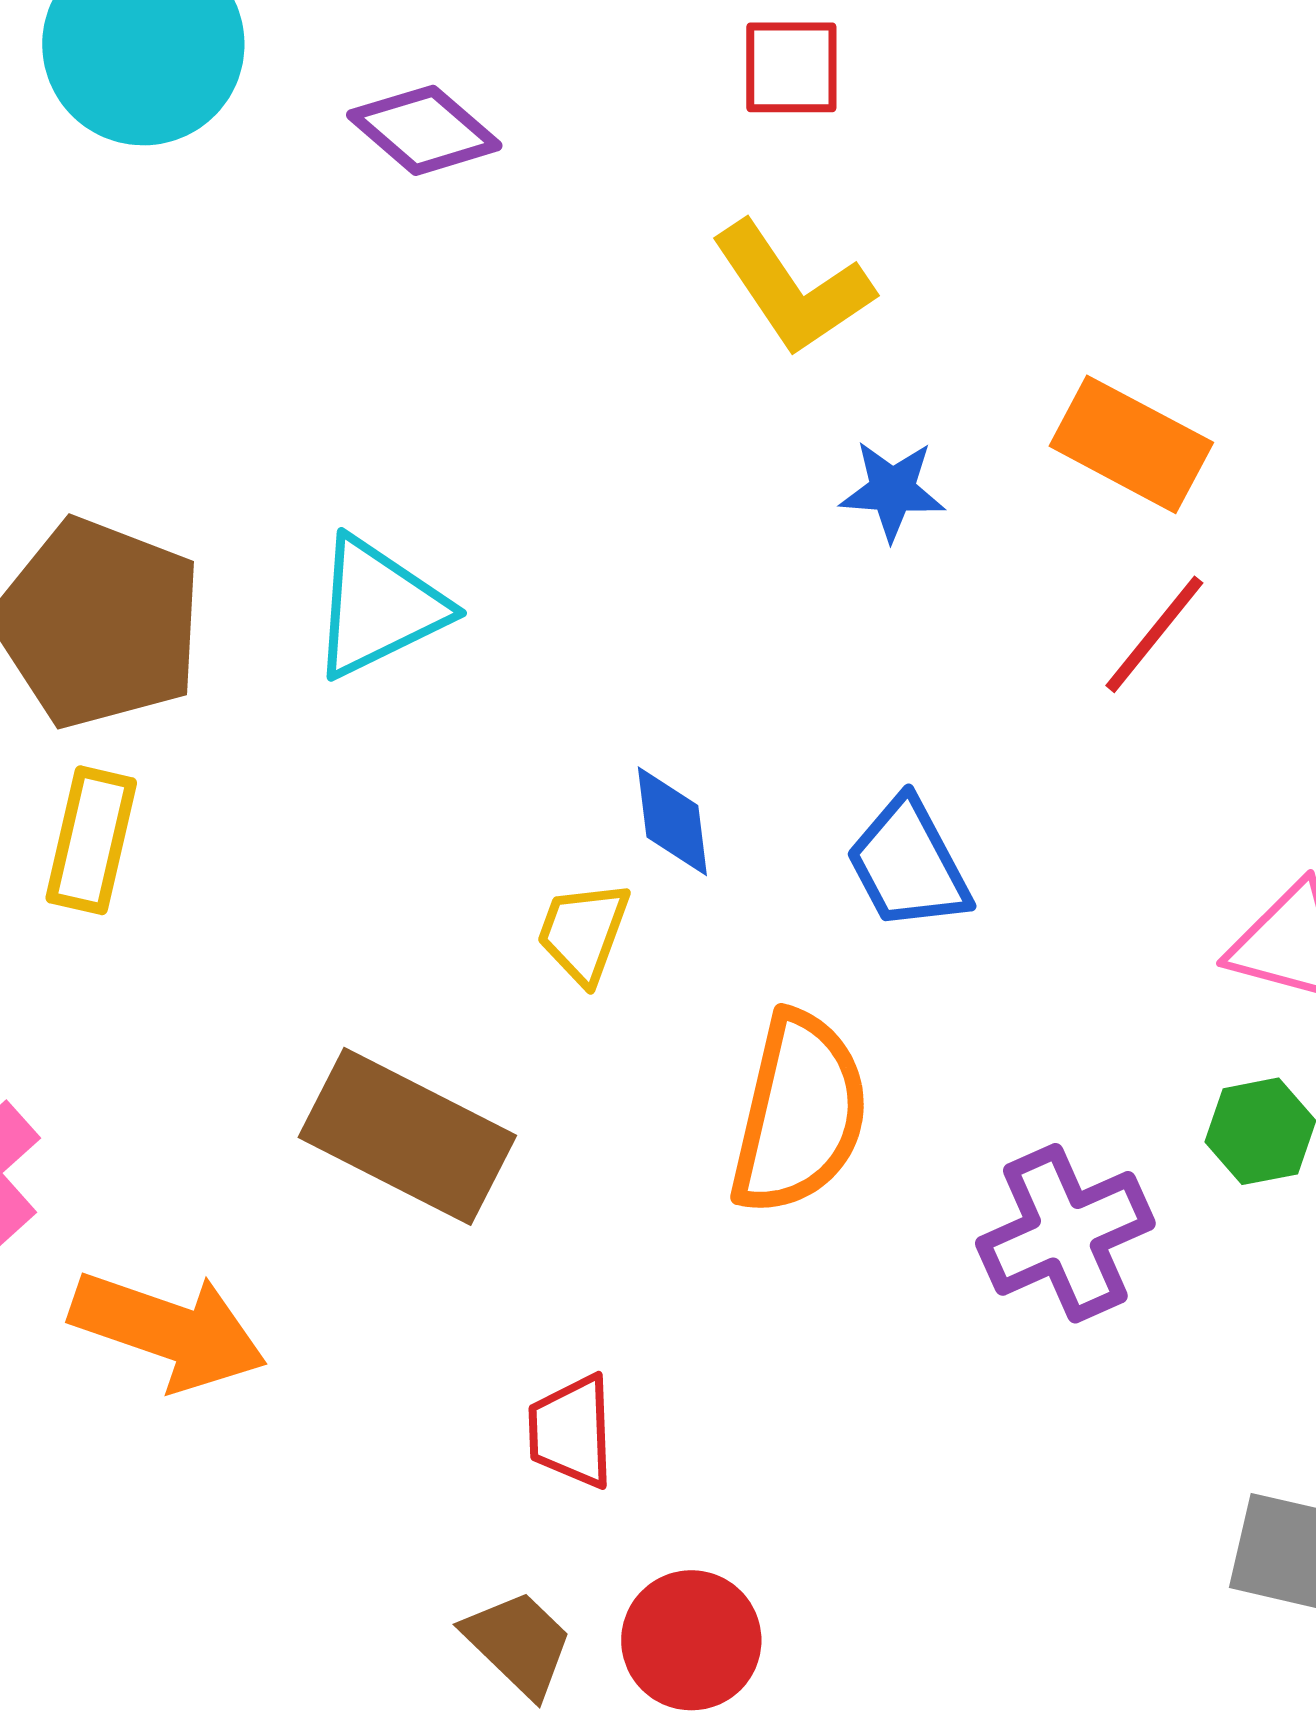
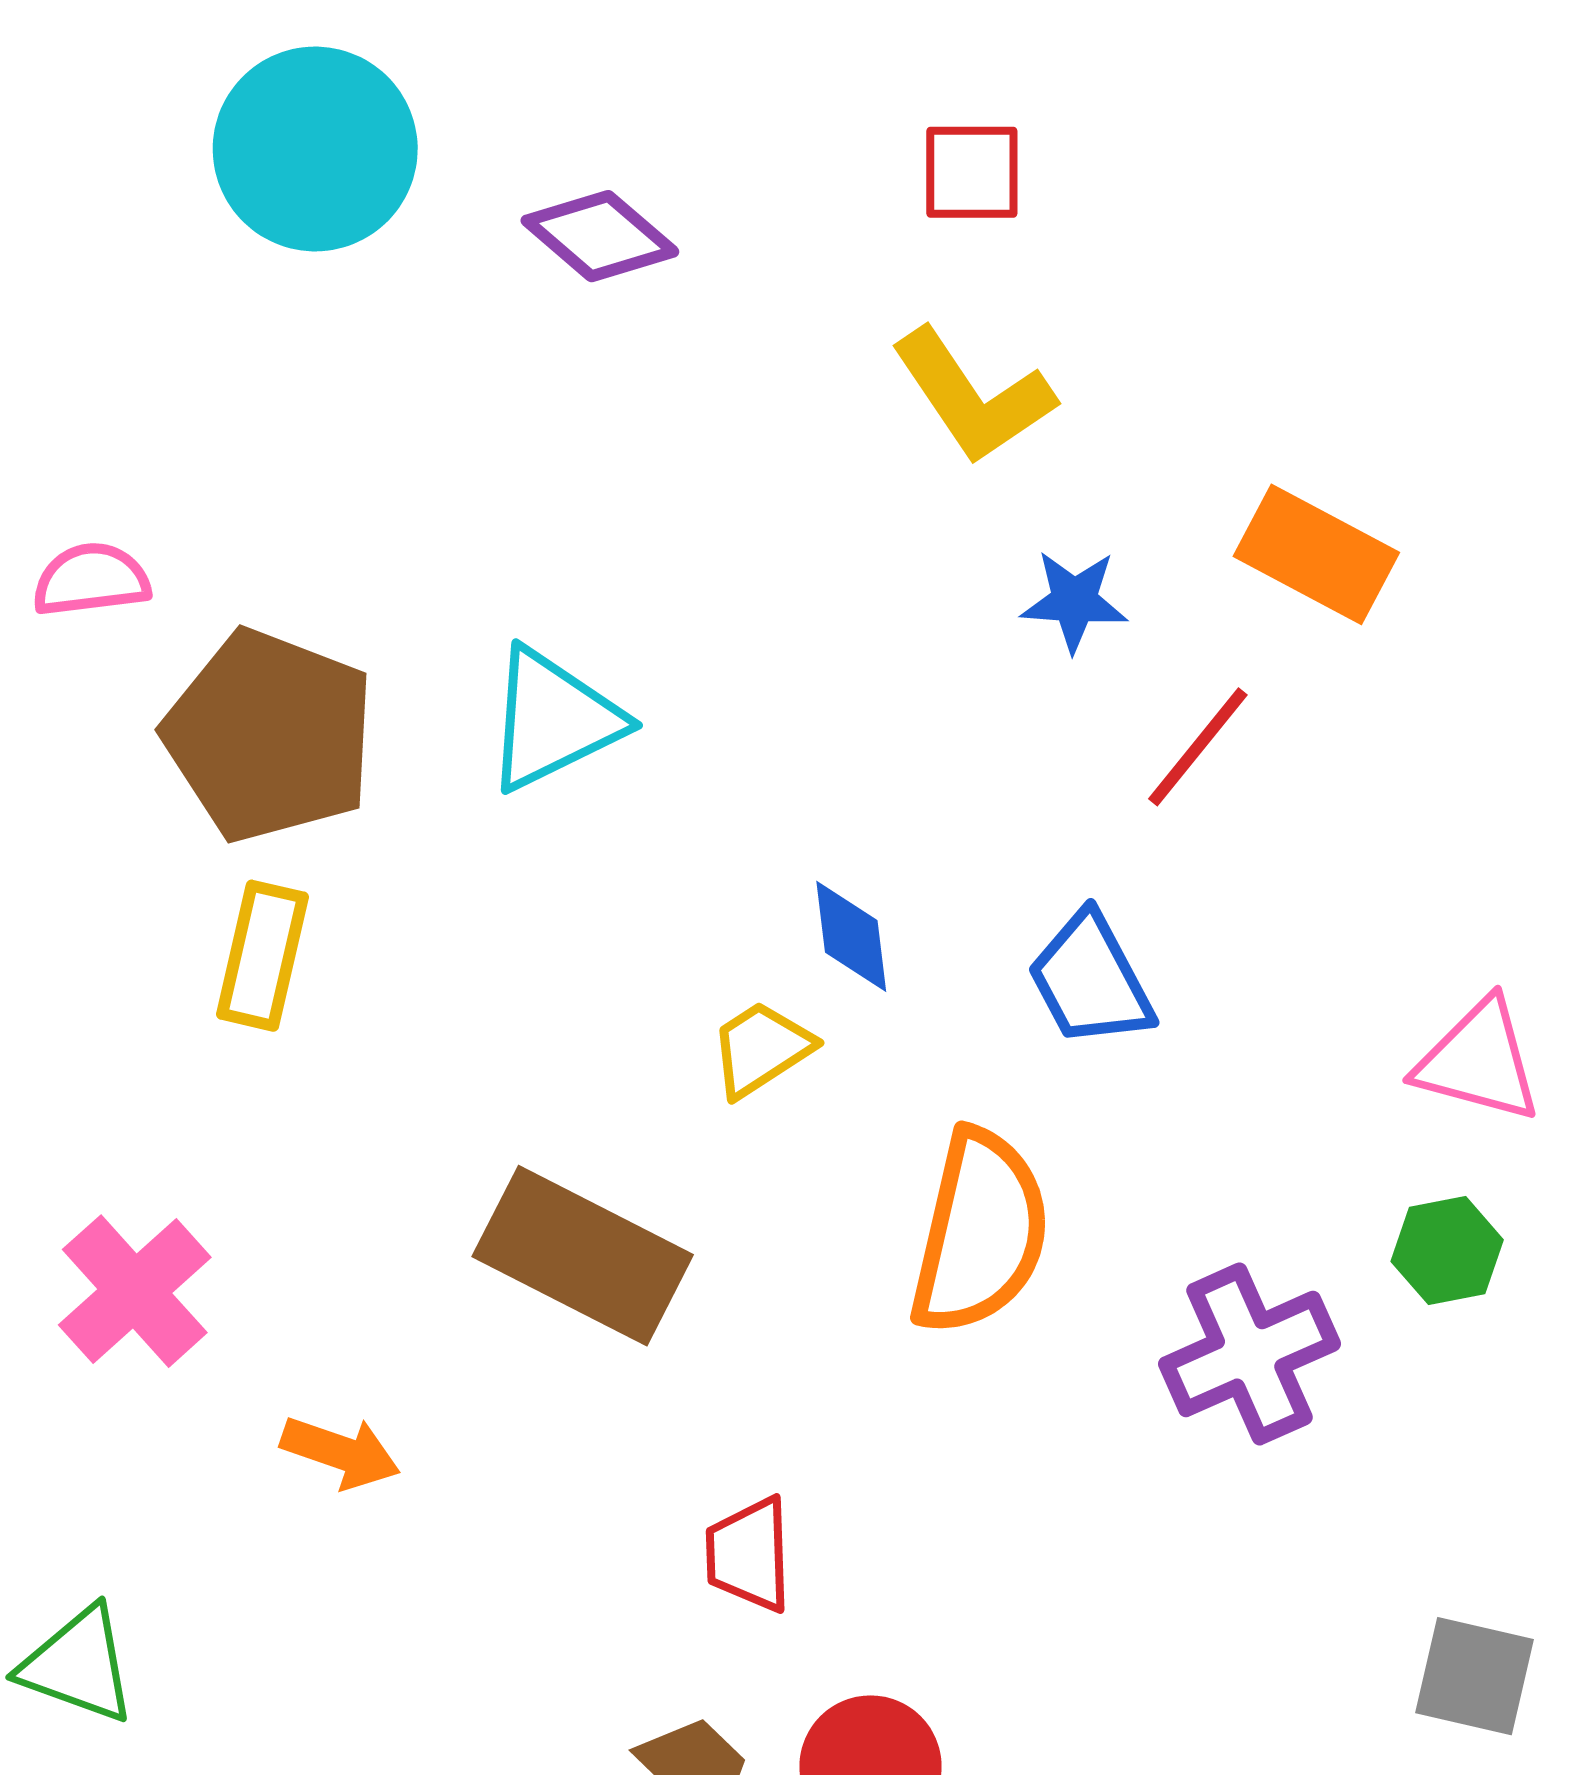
red line: (1154, 634) -> (1198, 747), moved
yellow trapezoid: (583, 932) -> (761, 1049), turned 37
orange arrow: (168, 1330) -> (340, 1452), size x0.6

